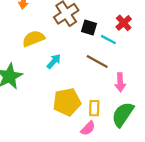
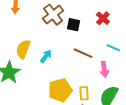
yellow semicircle: (33, 39) -> (23, 49), moved, turned -42
cyan line: (108, 40) -> (113, 48), moved

